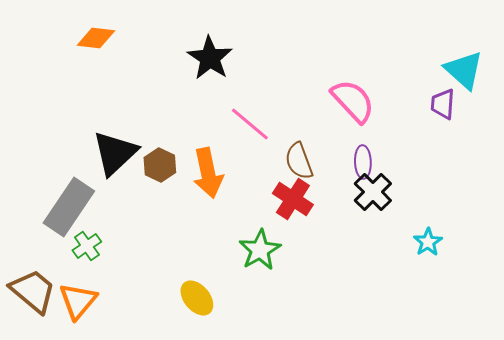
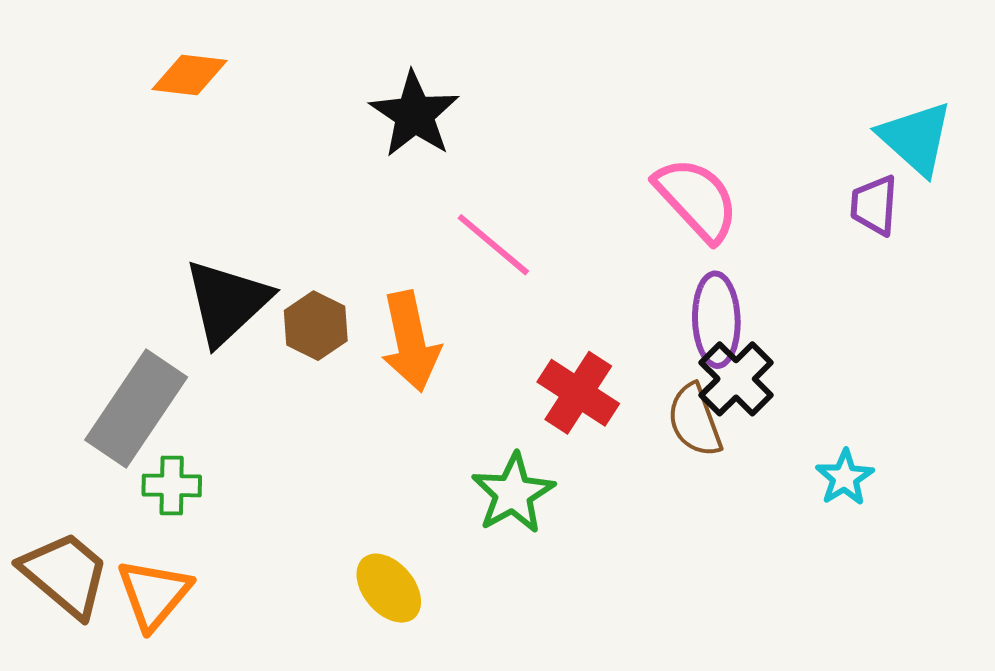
brown semicircle: (299, 161) -> (695, 420), moved
purple ellipse: (363, 162) -> (716, 320), size x1.4
green cross: (87, 246) -> (172, 485), turned 36

